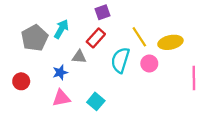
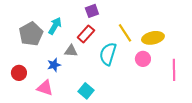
pink circle: (149, 64) -> (143, 59), moved
pink triangle: (61, 98) -> (45, 88), moved, turned 30

